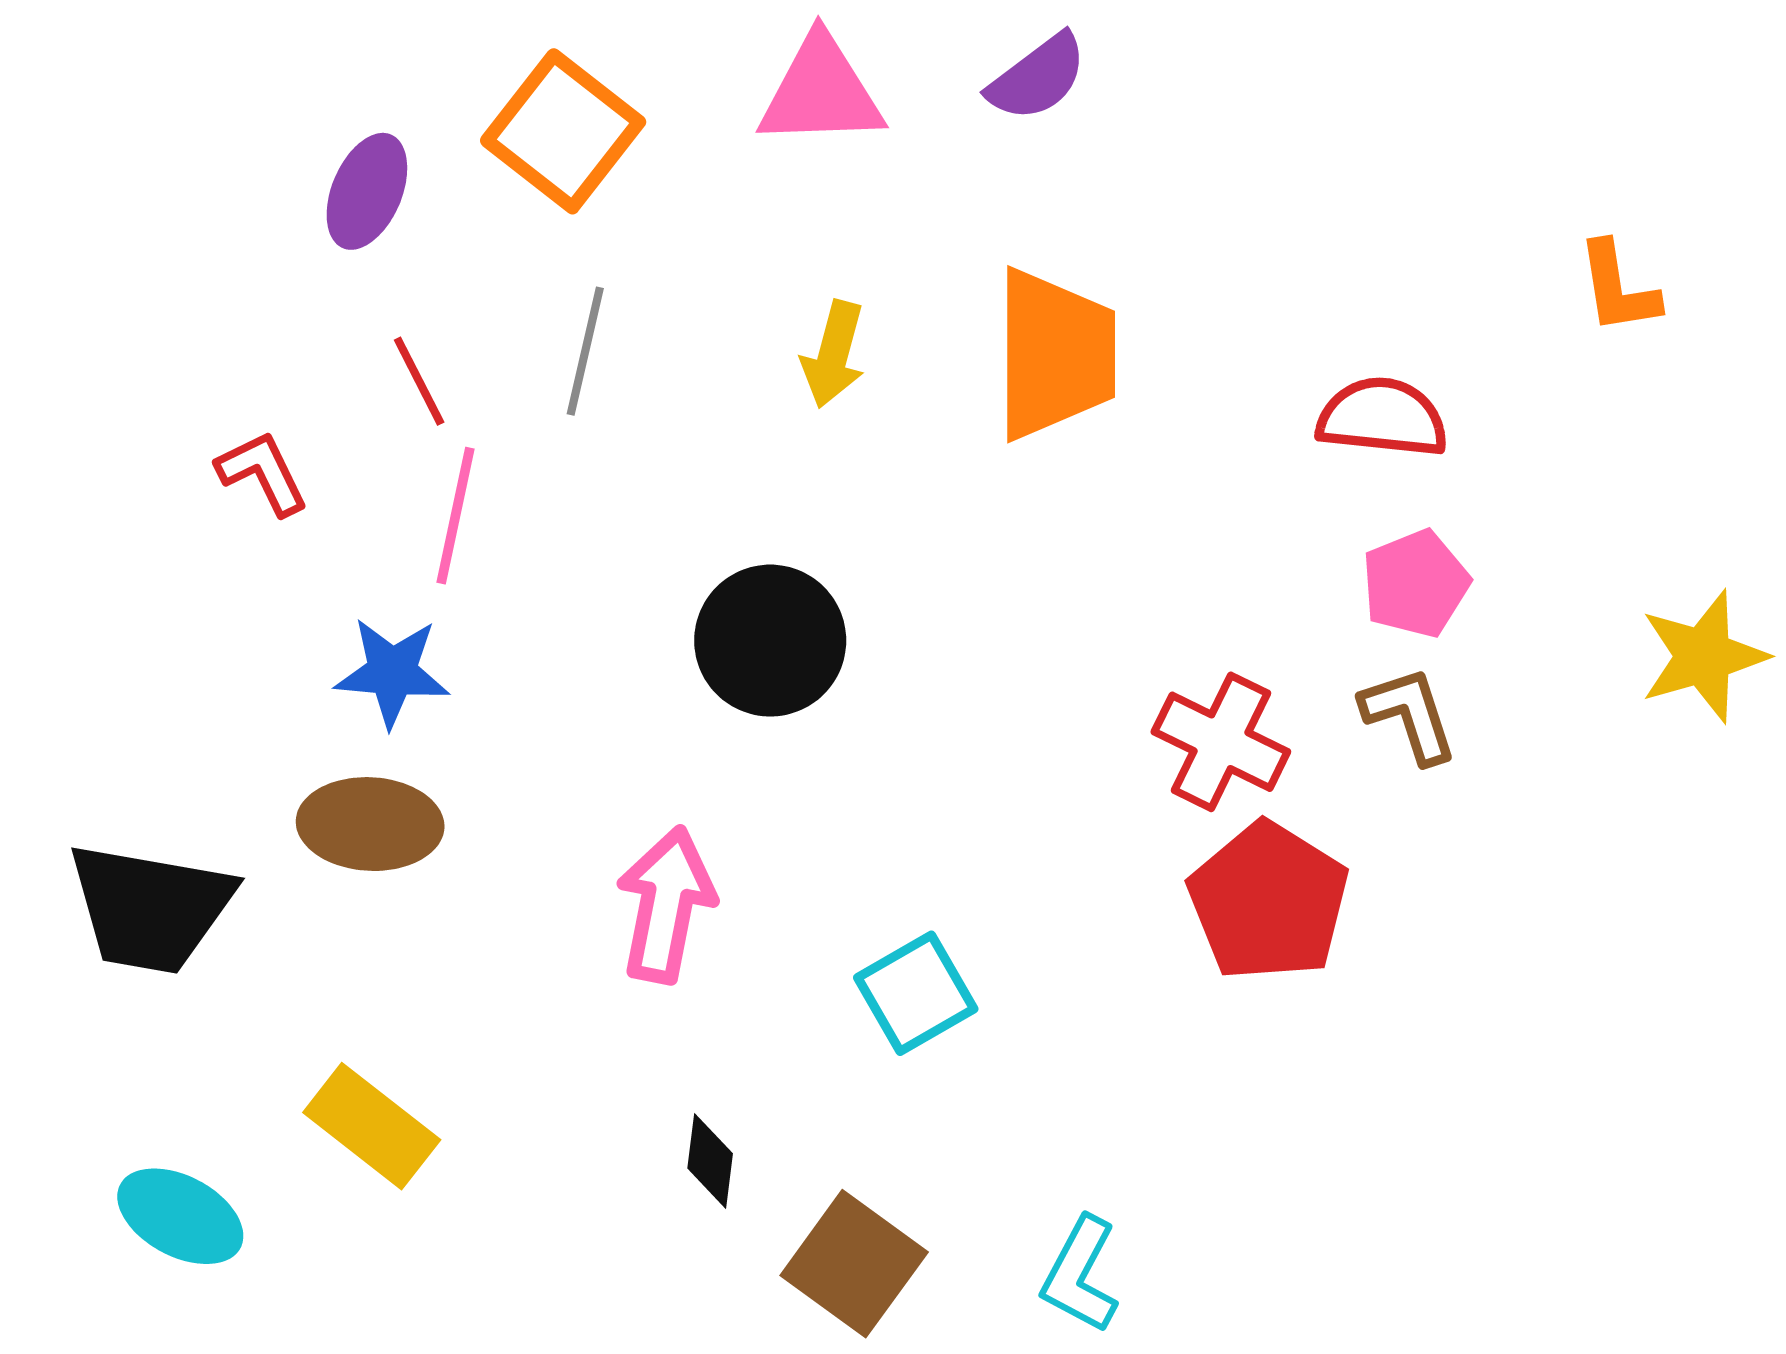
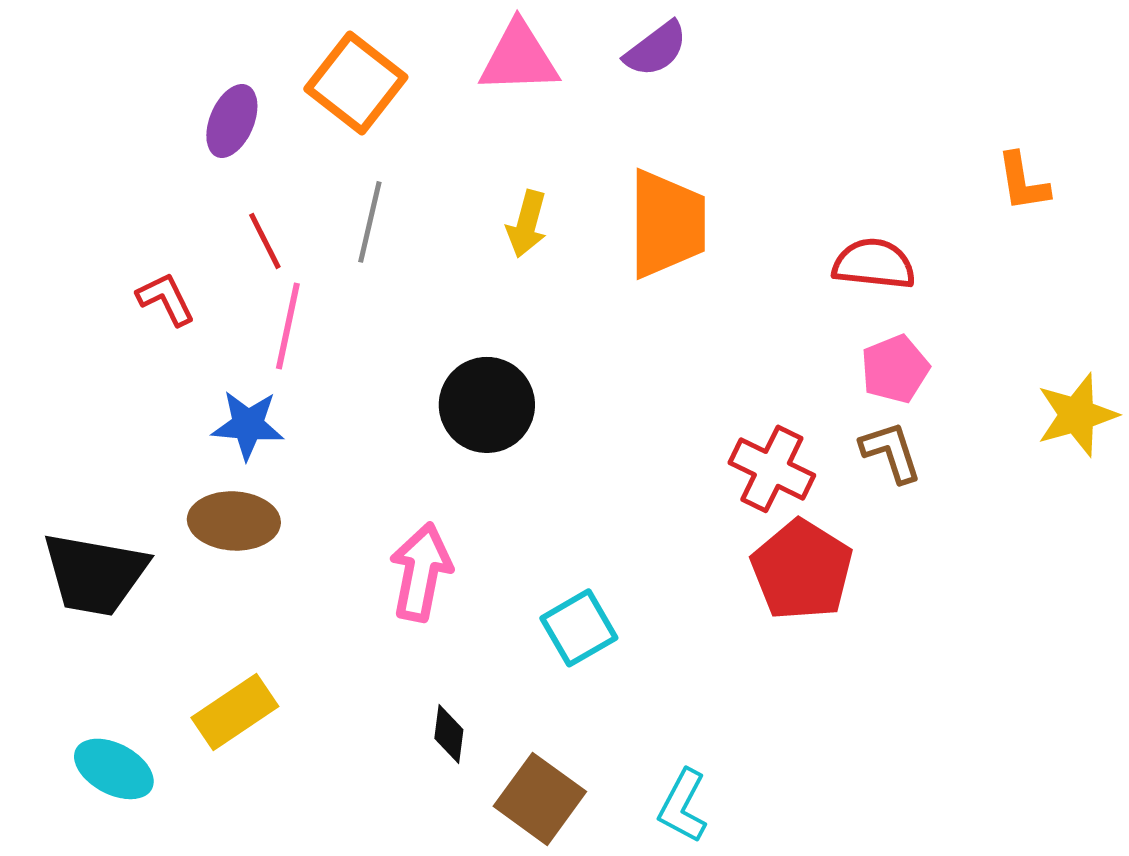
yellow rectangle: (372, 1126) -> (235, 712), turned -72

